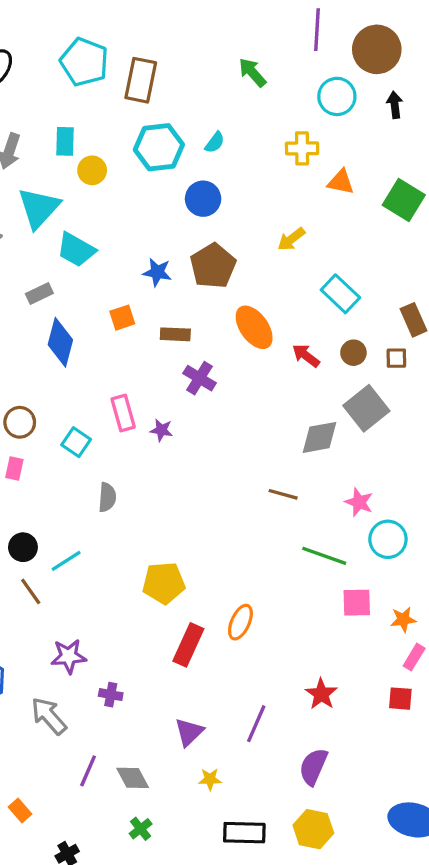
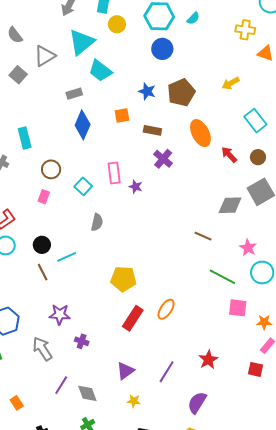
blue circle: (203, 199) -> (162, 49), moved

